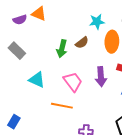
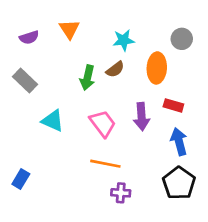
orange triangle: (39, 14) -> (69, 29), moved, turned 35
cyan star: (97, 22) -> (123, 40), moved
orange line: (62, 106) -> (105, 164), moved

